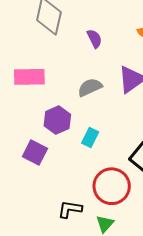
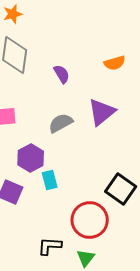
cyan rectangle: (90, 138) -> (50, 180), moved, turned -36

